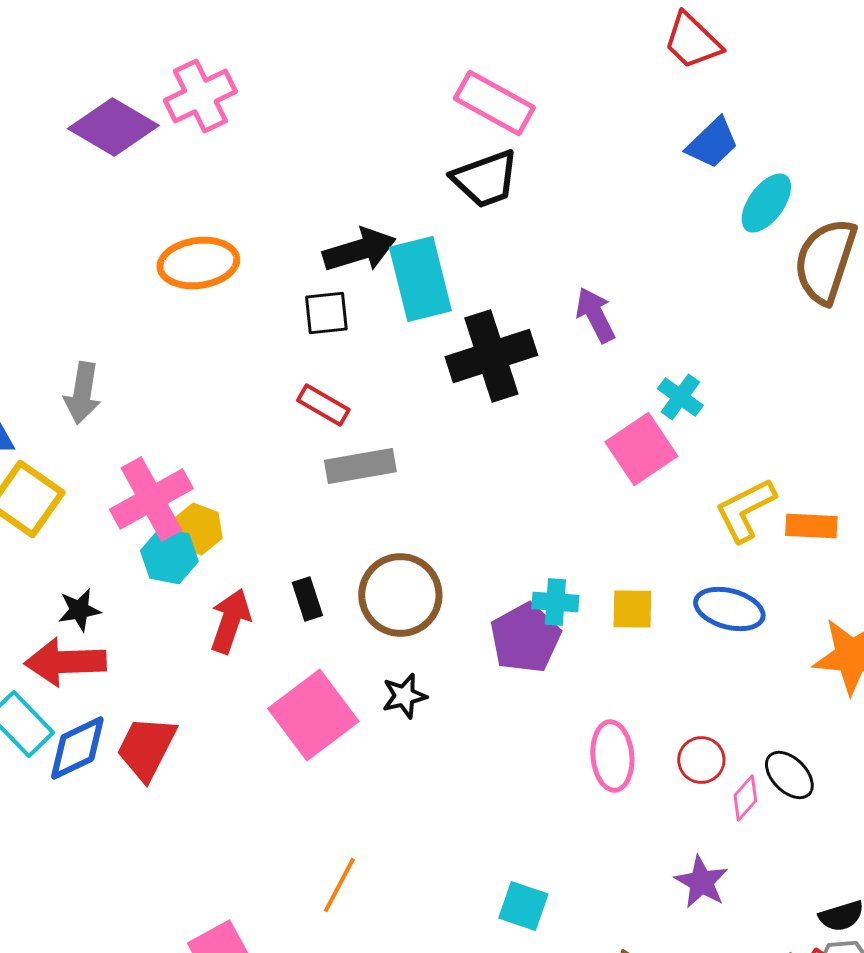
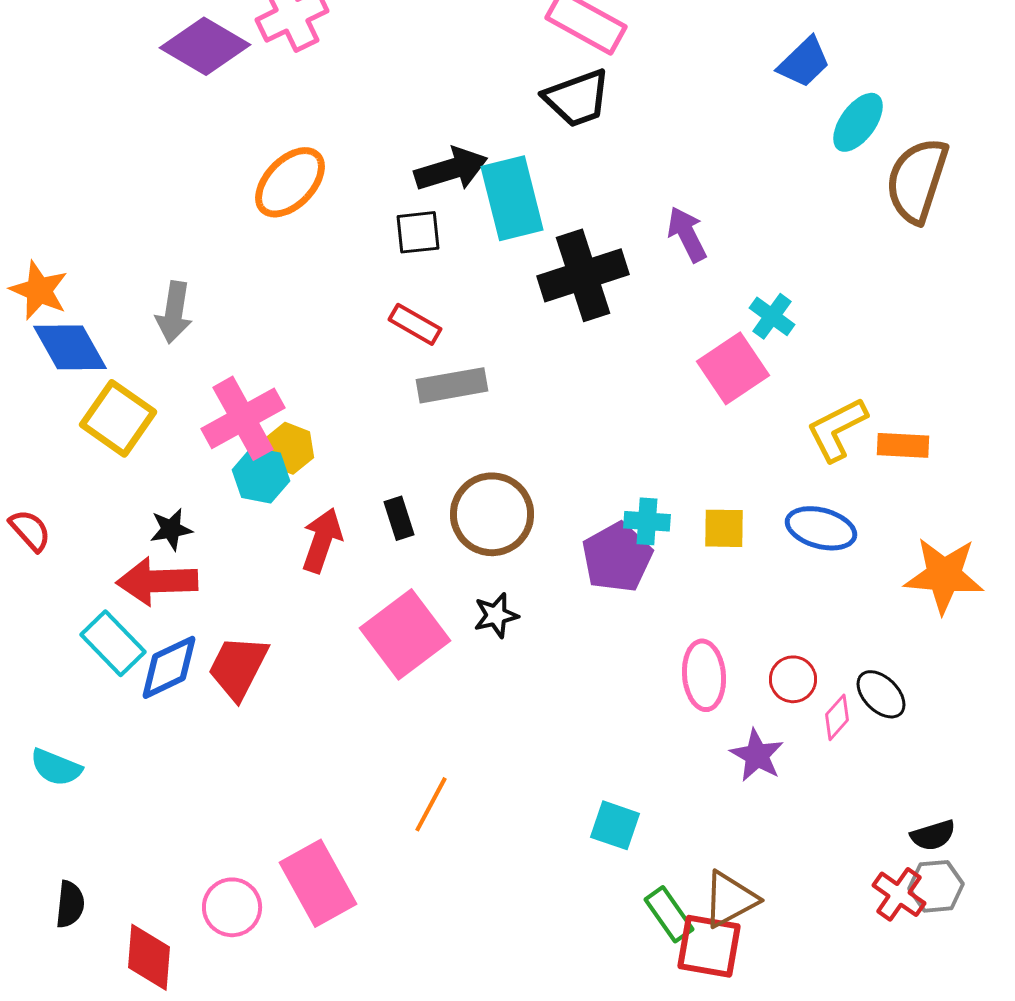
orange ellipse: (198, 263) -> (290, 182), turned -38
purple star: (701, 882) -> (757, 755), moved

